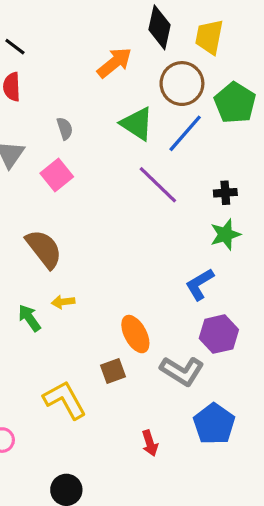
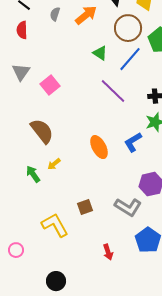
green triangle: (137, 124) -> (100, 53), size x0.7
gray semicircle: (65, 128) -> (55, 14), moved, turned -144
blue L-shape: (200, 284) -> (133, 142), moved
yellow arrow: (63, 302) -> (54, 164), turned -32
orange ellipse: (135, 334) -> (99, 147), moved

